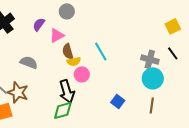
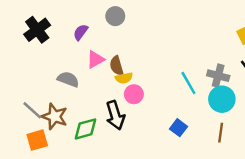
pink triangle: (57, 35) -> (95, 59), moved
cyan line: (101, 51) -> (188, 83), moved
green diamond: (63, 110) -> (86, 129), moved

